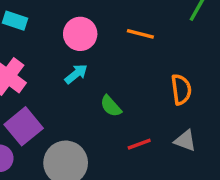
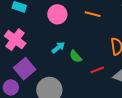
cyan arrow: (76, 74) -> (58, 47), moved
red line: (139, 144) -> (97, 70), moved

